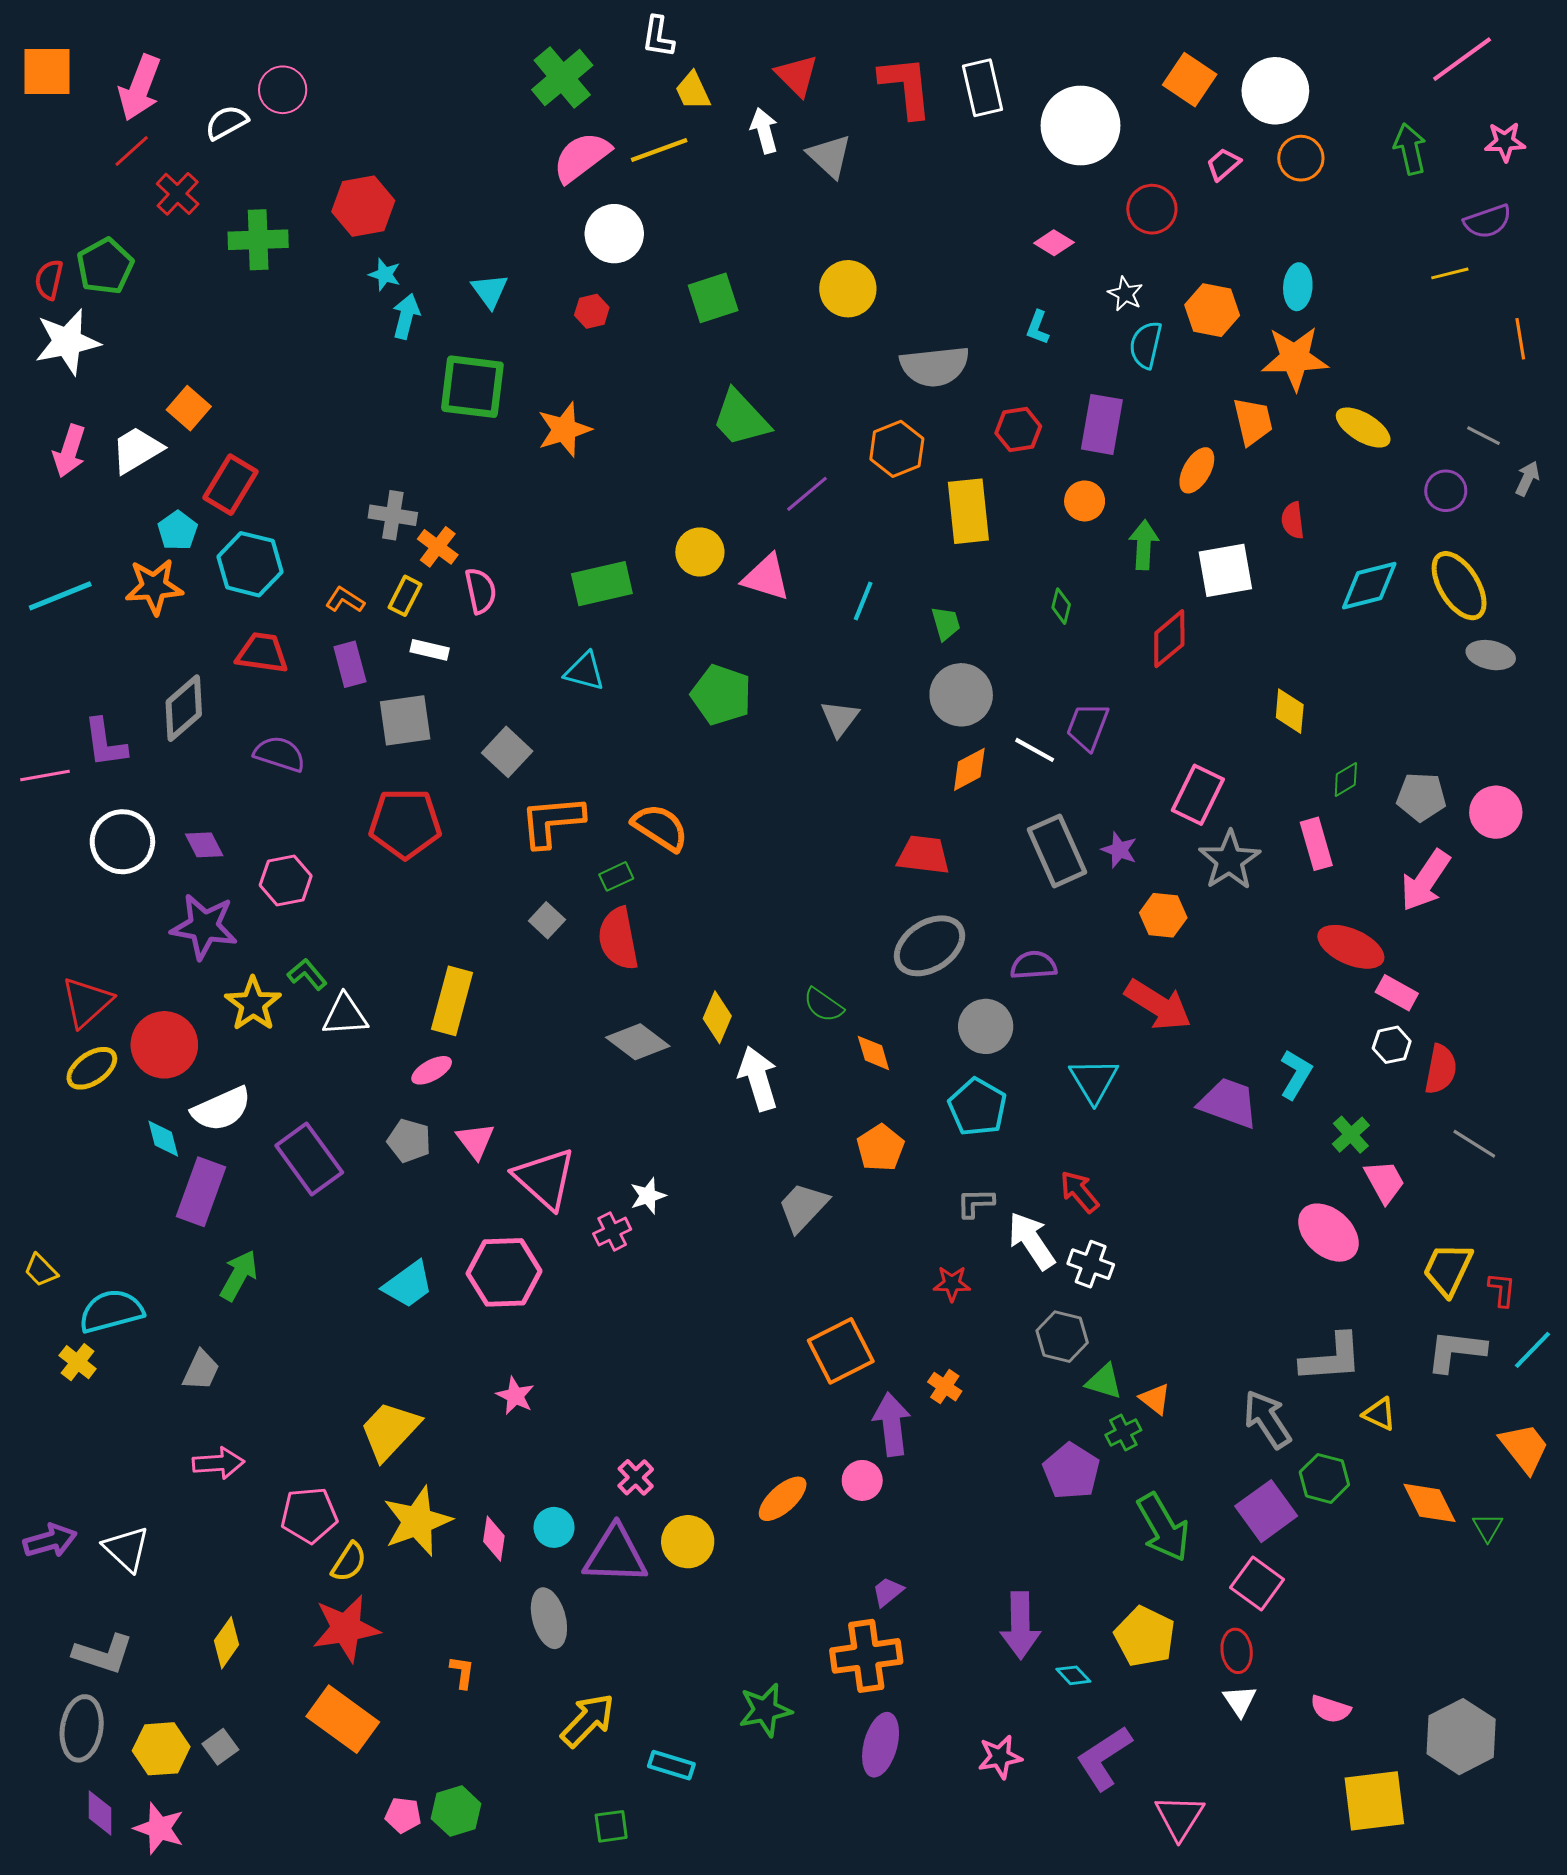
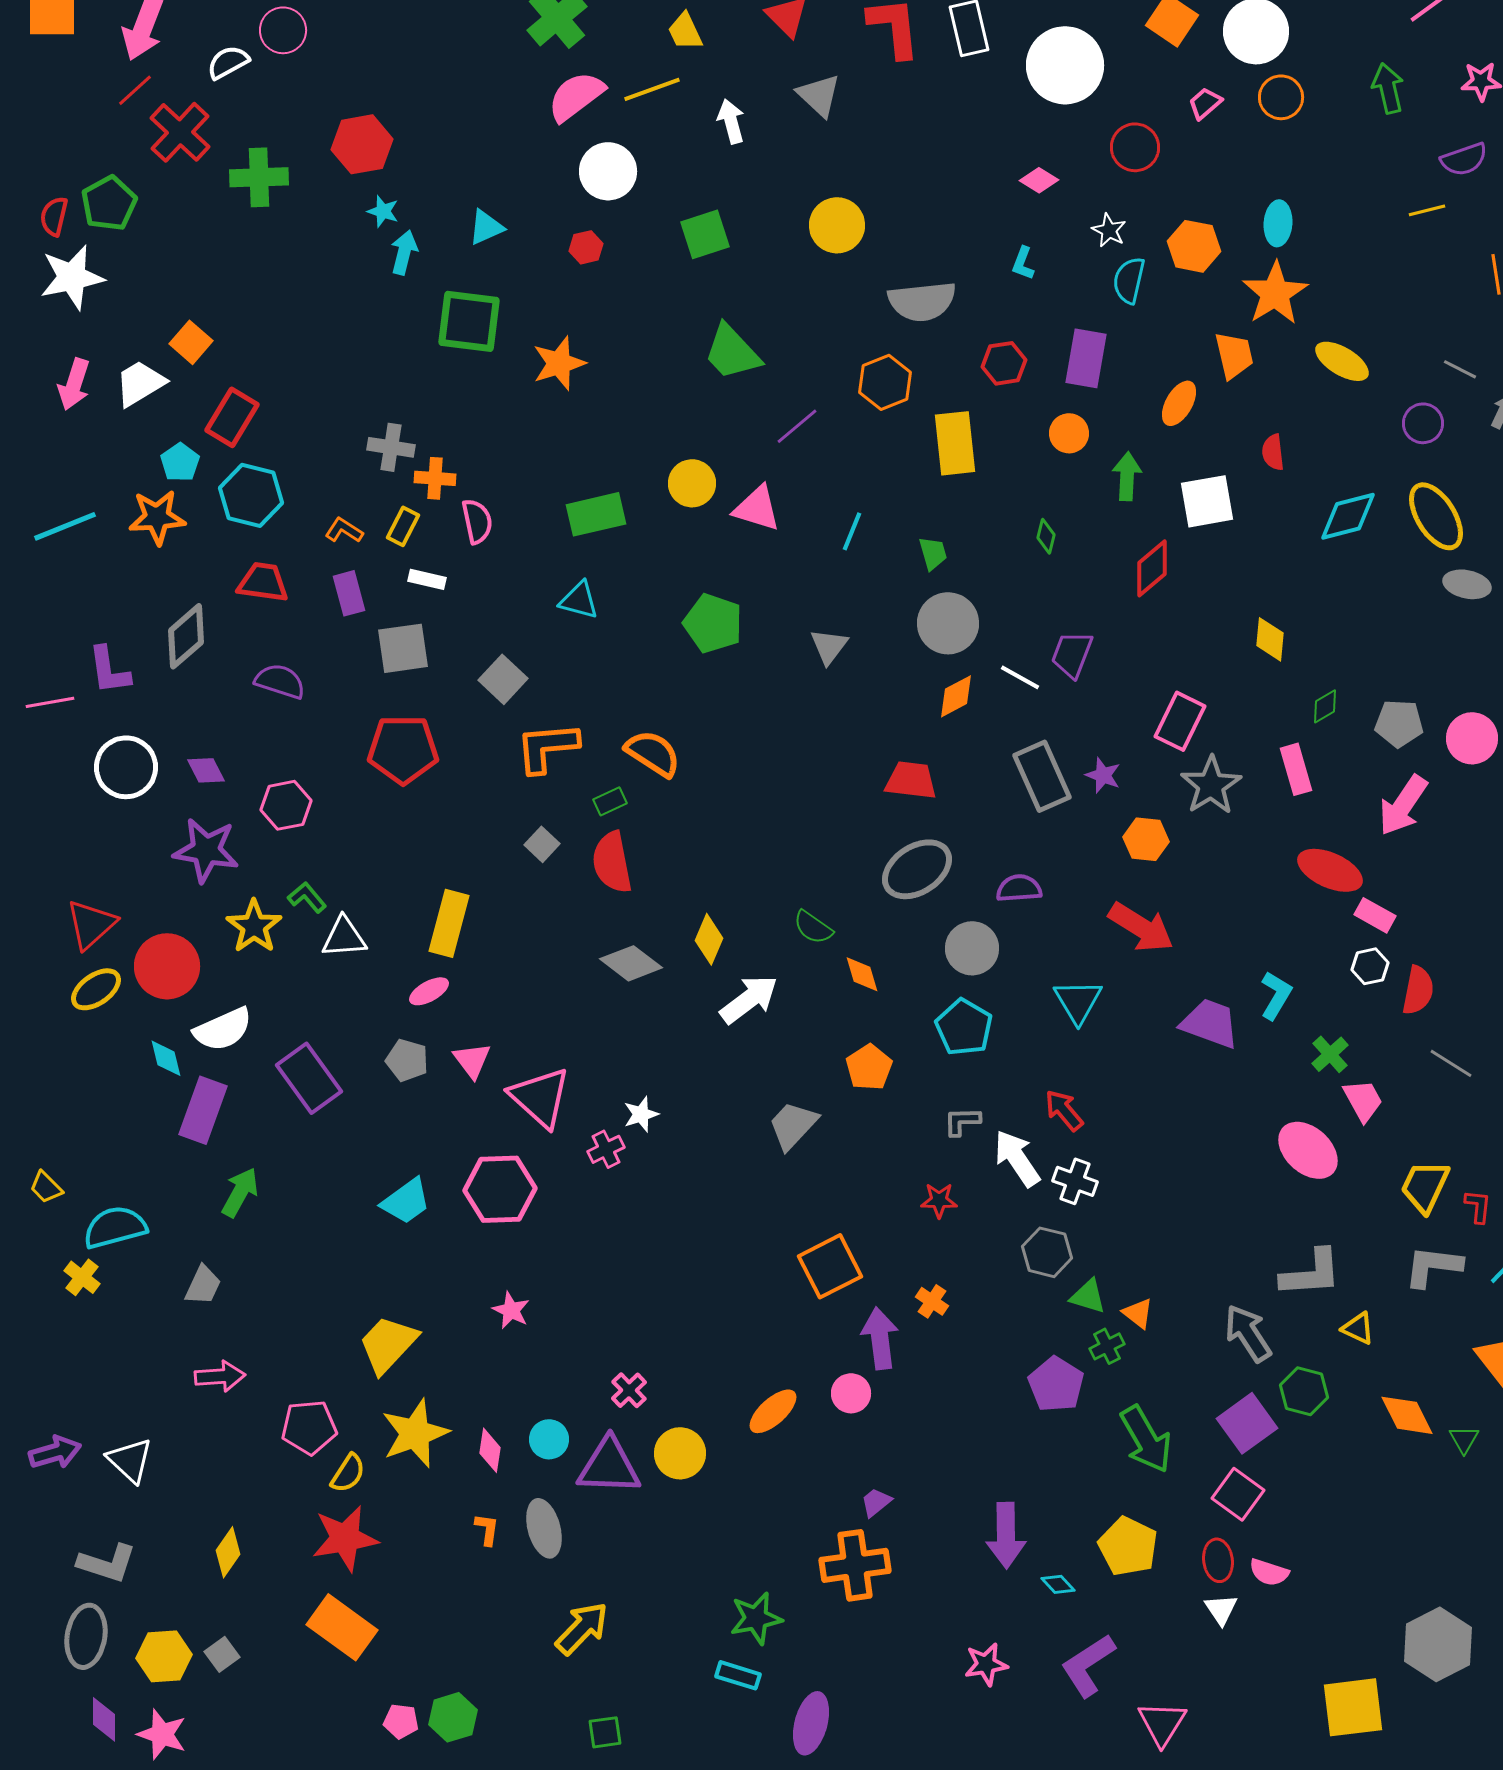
white arrow: (764, 131) -> (731, 121), moved
red cross: (178, 194) -> (180, 132), size x1.4
cyan triangle: (490, 291) -> (486, 227), turned 42
orange star: (1295, 358) -> (1275, 293), turned -30
orange cross: (438, 547) -> (435, 478), turned -33
white arrow: (758, 1078) -> (749, 999), turned 70
orange L-shape: (462, 1672) -> (487, 1529), moved
pink semicircle: (1330, 1709) -> (1269, 1572), moved
purple ellipse: (881, 1745) -> (811, 1723), moved
cyan rectangle: (671, 1765) -> (738, 1675), moved

